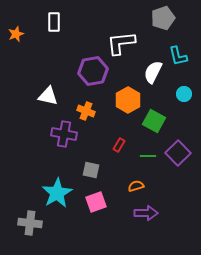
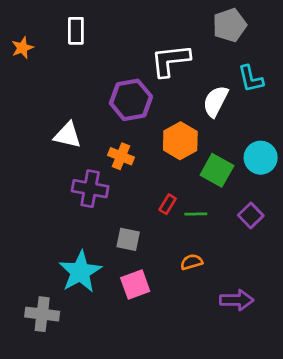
cyan circle: (184, 94) -> (261, 158), moved, size x1.5
purple square: (178, 153) -> (251, 215), size x0.7
green line: (148, 156) -> (196, 214), moved
purple arrow: (146, 213) -> (237, 300), moved

